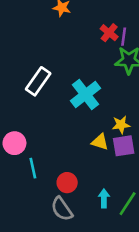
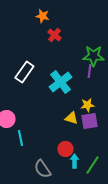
red cross: (109, 33) -> (54, 35), moved
purple line: (124, 37) -> (89, 71), moved
red circle: (67, 183) -> (65, 149), moved

